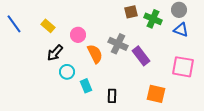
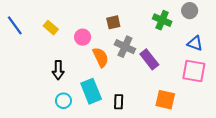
brown square: (131, 12) -> (113, 22), moved
blue triangle: (181, 30) -> (195, 43), moved
black arrow: (55, 53) -> (58, 70), moved, turned -42
cyan circle: (67, 72) -> (63, 101), moved
cyan rectangle: (86, 86) -> (91, 91), size x1.6

